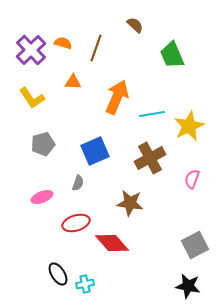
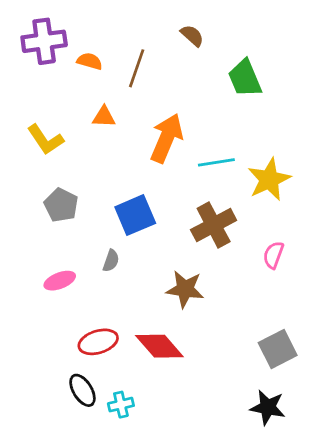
purple cross: (31, 50) -> (44, 41), moved, turned 36
gray pentagon: (43, 144) -> (61, 205), turned -30
red ellipse: (76, 223) -> (98, 342), moved

